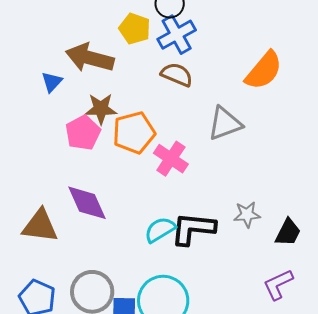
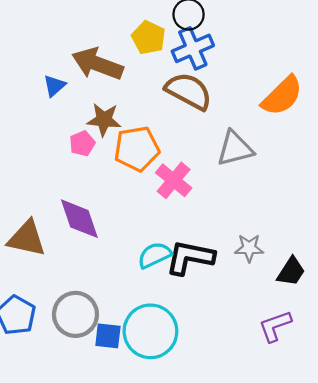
brown semicircle: (177, 75) -> (189, 91), size x1.4
pink pentagon: (83, 133) -> (82, 143), size x0.7

